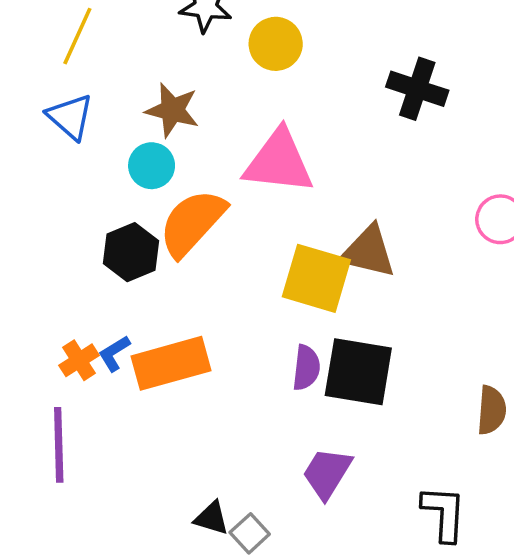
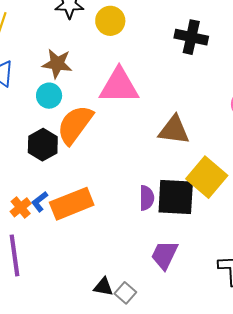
yellow square: (316, 278) -> (207, 177), moved, turned 30

